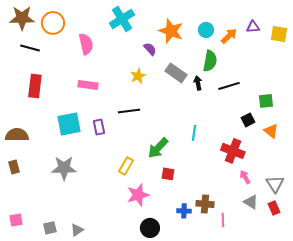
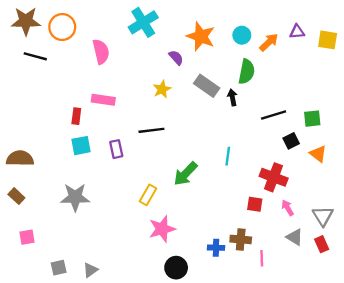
red rectangle: (35, 86) -> (76, 116), moved, size x0.6
black line: (229, 86) -> (274, 115), moved
cyan square: (69, 124) -> (81, 146), size x0.7
brown rectangle: (14, 167) -> (16, 196), turned -32
red square: (168, 174) -> (255, 204), moved
pink square: (16, 220) -> (27, 237), moved

